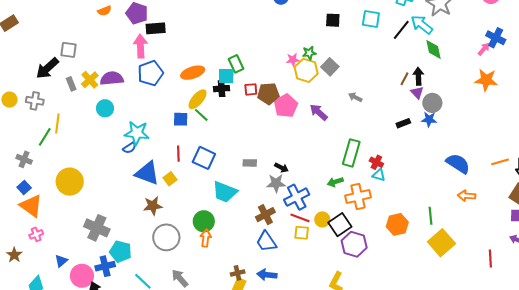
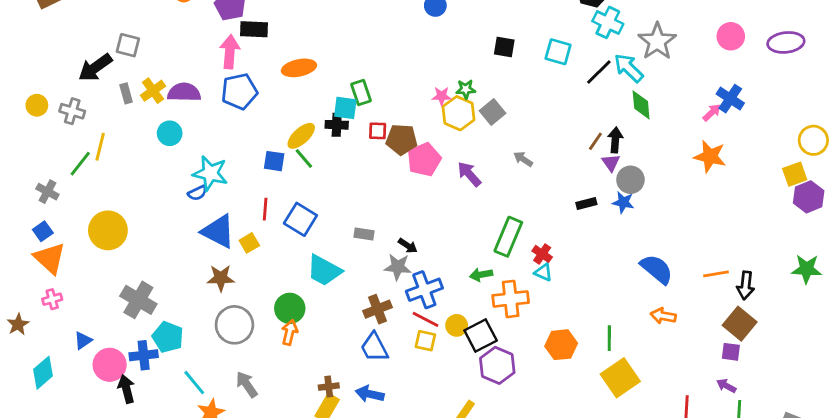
orange ellipse: (193, 73) -> (299, 68), moved

